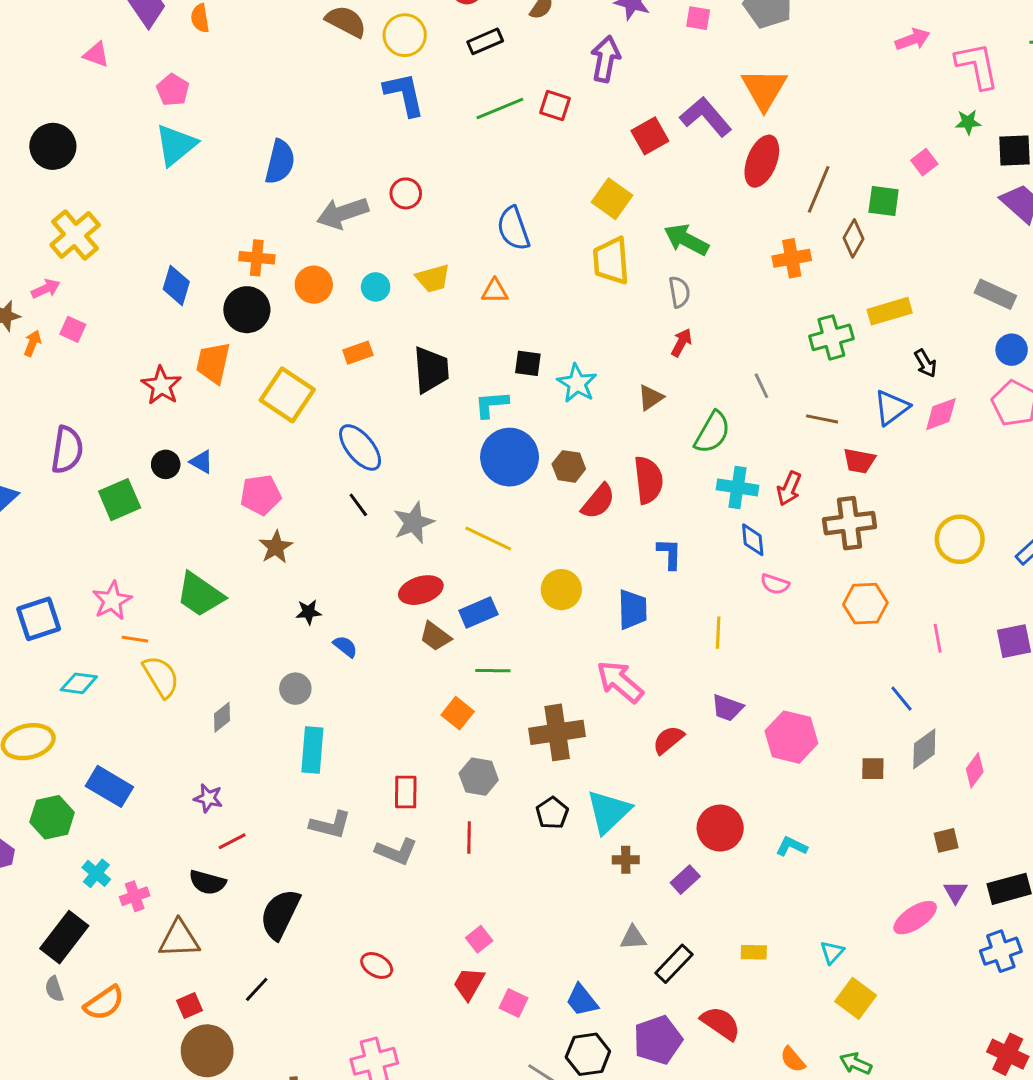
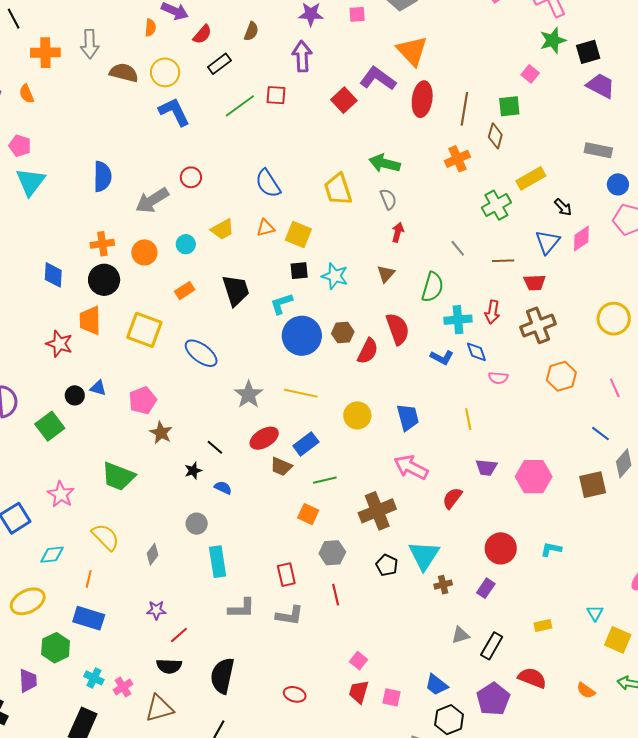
green star: (968, 122) -> (553, 40), size x1.5
yellow square: (612, 199) -> (298, 235), moved
black line: (358, 505) -> (215, 447), moved
blue L-shape: (670, 554) -> (442, 357), moved, turned 130
orange line: (135, 639) -> (89, 579), moved, turned -72
brown square: (873, 769) -> (593, 485), size x1.6

